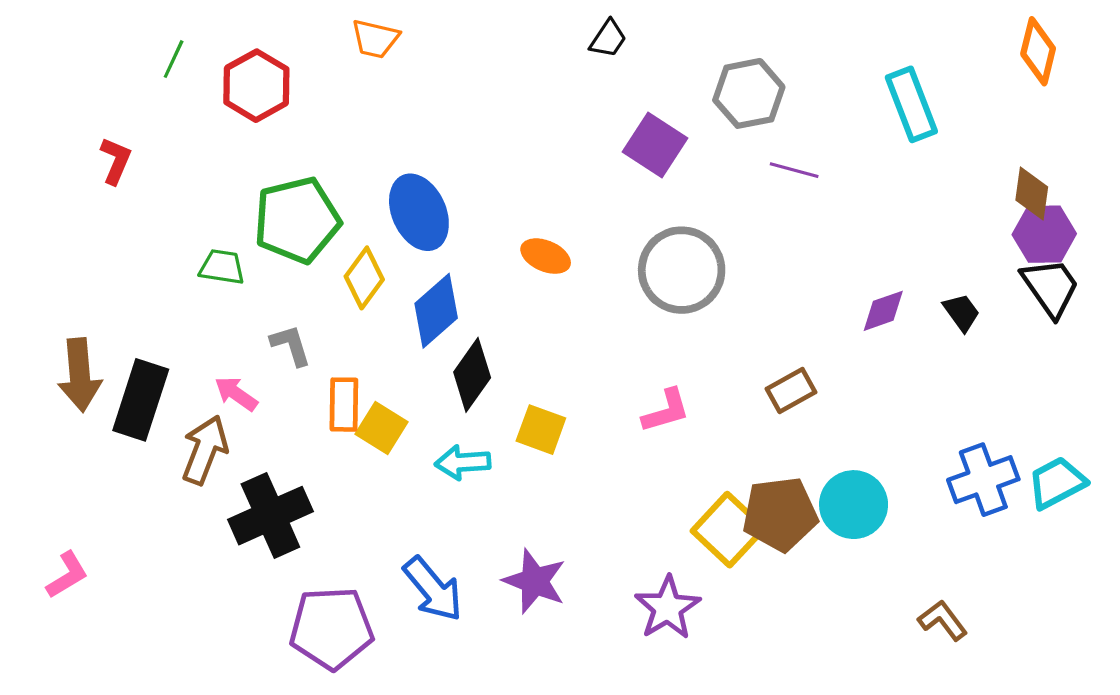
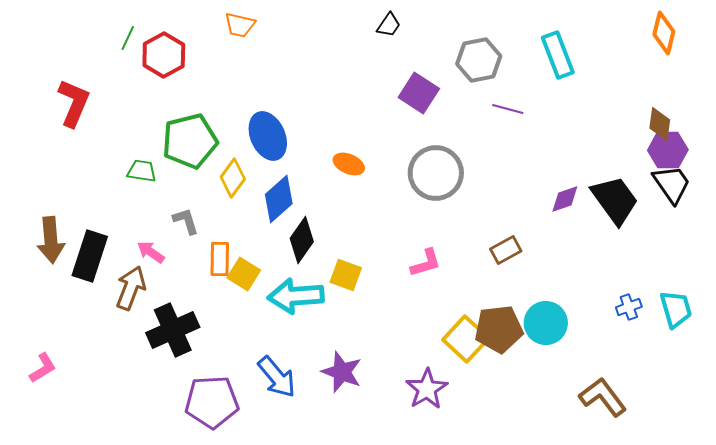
green line: (174, 59) -> (128, 38), moved
cyan rectangle: (911, 104) -> (558, 55), moved
red L-shape: (116, 161) -> (74, 103), size x1.6
black trapezoid: (961, 312) -> (615, 200), size x2.0
cyan arrow: (463, 462) -> (296, 296), size x1.6
blue cross: (983, 480) -> (629, 307), size x0.6
cyan trapezoid: (1057, 483) -> (676, 309), turned 102
brown L-shape: (943, 620) -> (603, 397), size x1.5

